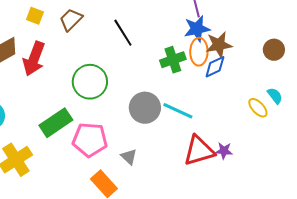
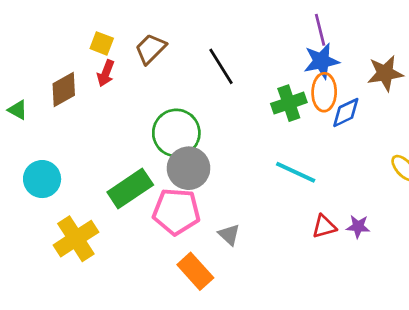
brown star: (219, 45) -> (385, 73), moved
red arrow: (34, 59) -> (106, 73), moved, size x0.6
gray circle: (145, 108) -> (189, 168), moved
red triangle: (199, 151) -> (324, 226), size x0.6

